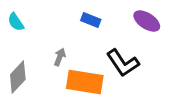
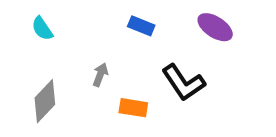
orange rectangle: (85, 82) -> (133, 108), size x0.6

